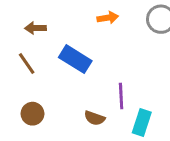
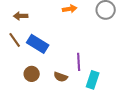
blue rectangle: (75, 59) -> (38, 44), moved
brown circle: (32, 114) -> (32, 74), moved

